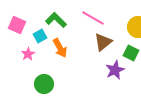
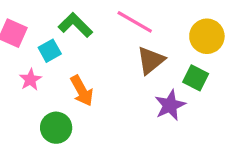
orange arrow: (60, 48) -> (82, 91), moved

